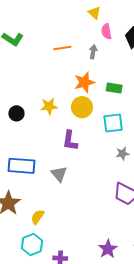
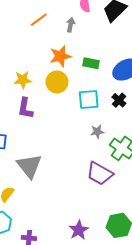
orange line: (62, 48) -> (39, 20), turned -30
purple L-shape: (70, 141) -> (25, 108), moved
gray triangle: (59, 174) -> (29, 166), moved, size x1.5

